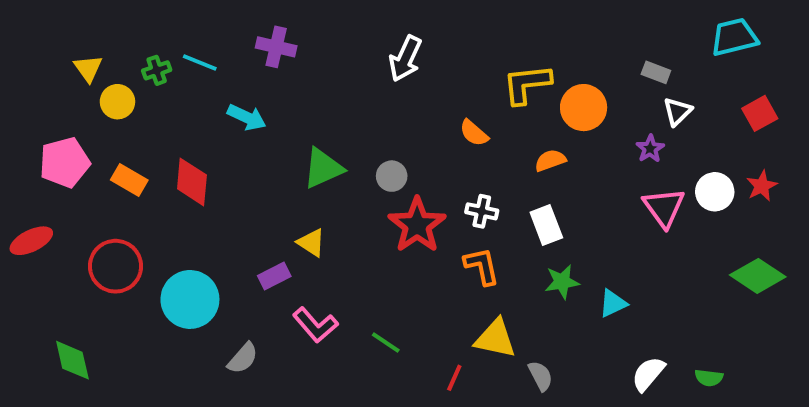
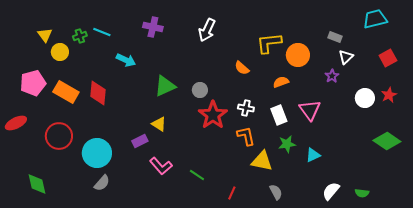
purple cross: (276, 47) -> (153, 27), moved
orange rectangle: (129, 180) -> (66, 92), size x1.4
pink triangle: (664, 207) -> (310, 110), moved
yellow triangle: (495, 339) -> (262, 161), moved
gray semicircle: (243, 358) -> (102, 183), moved

